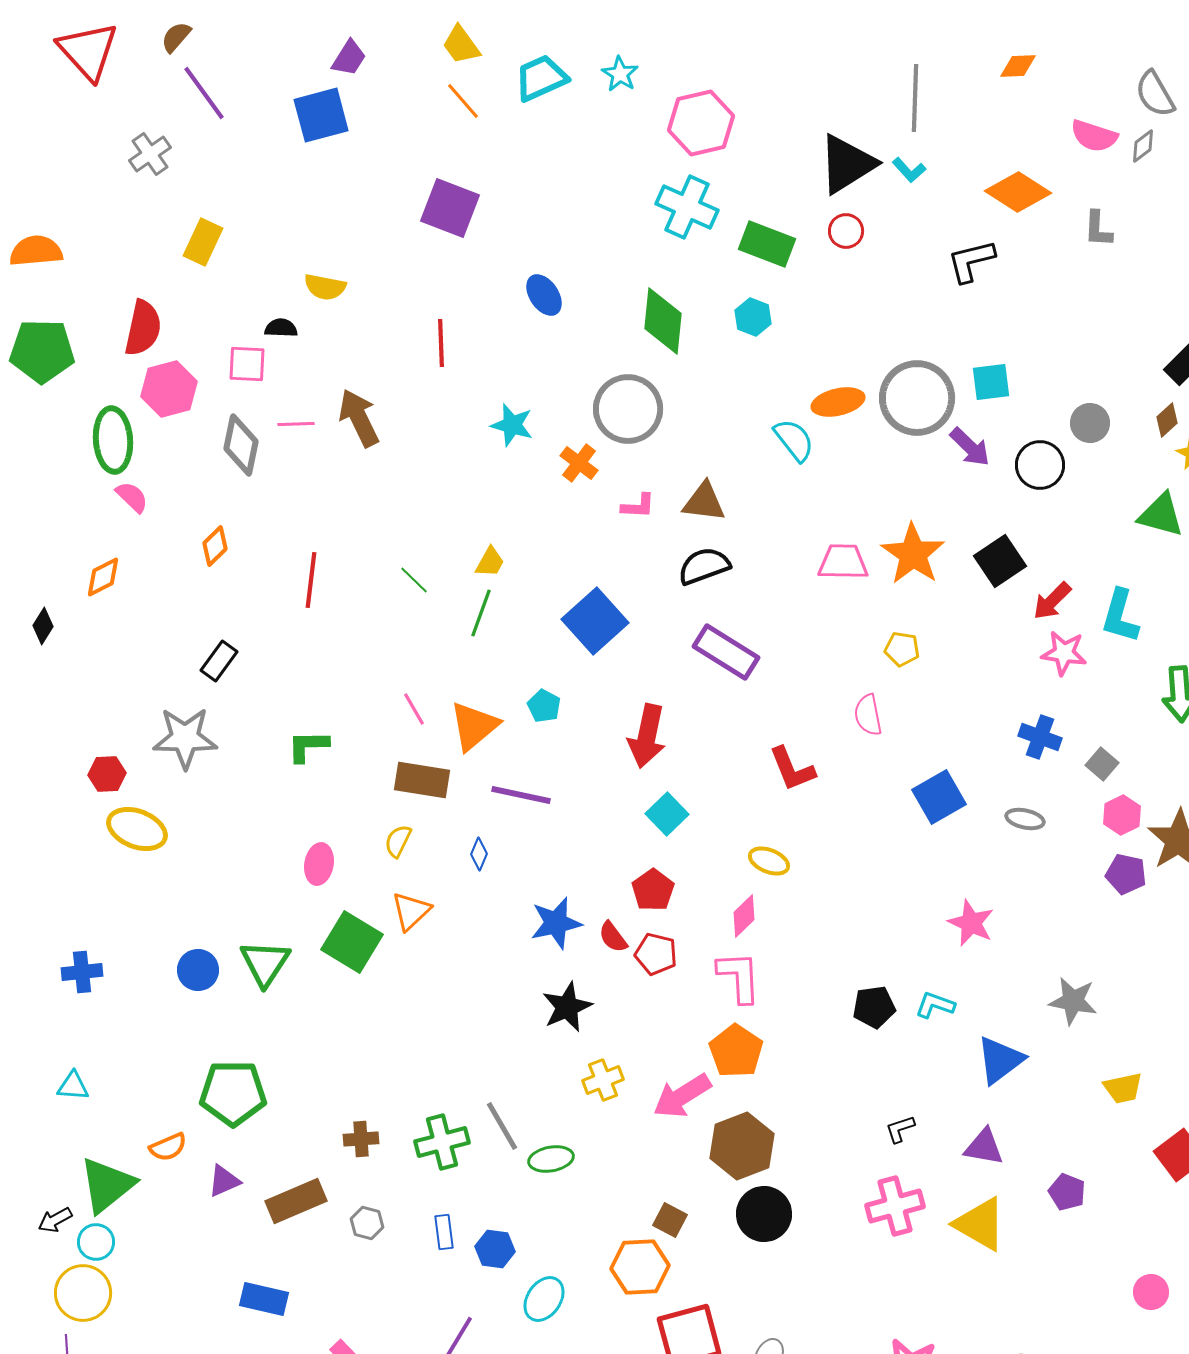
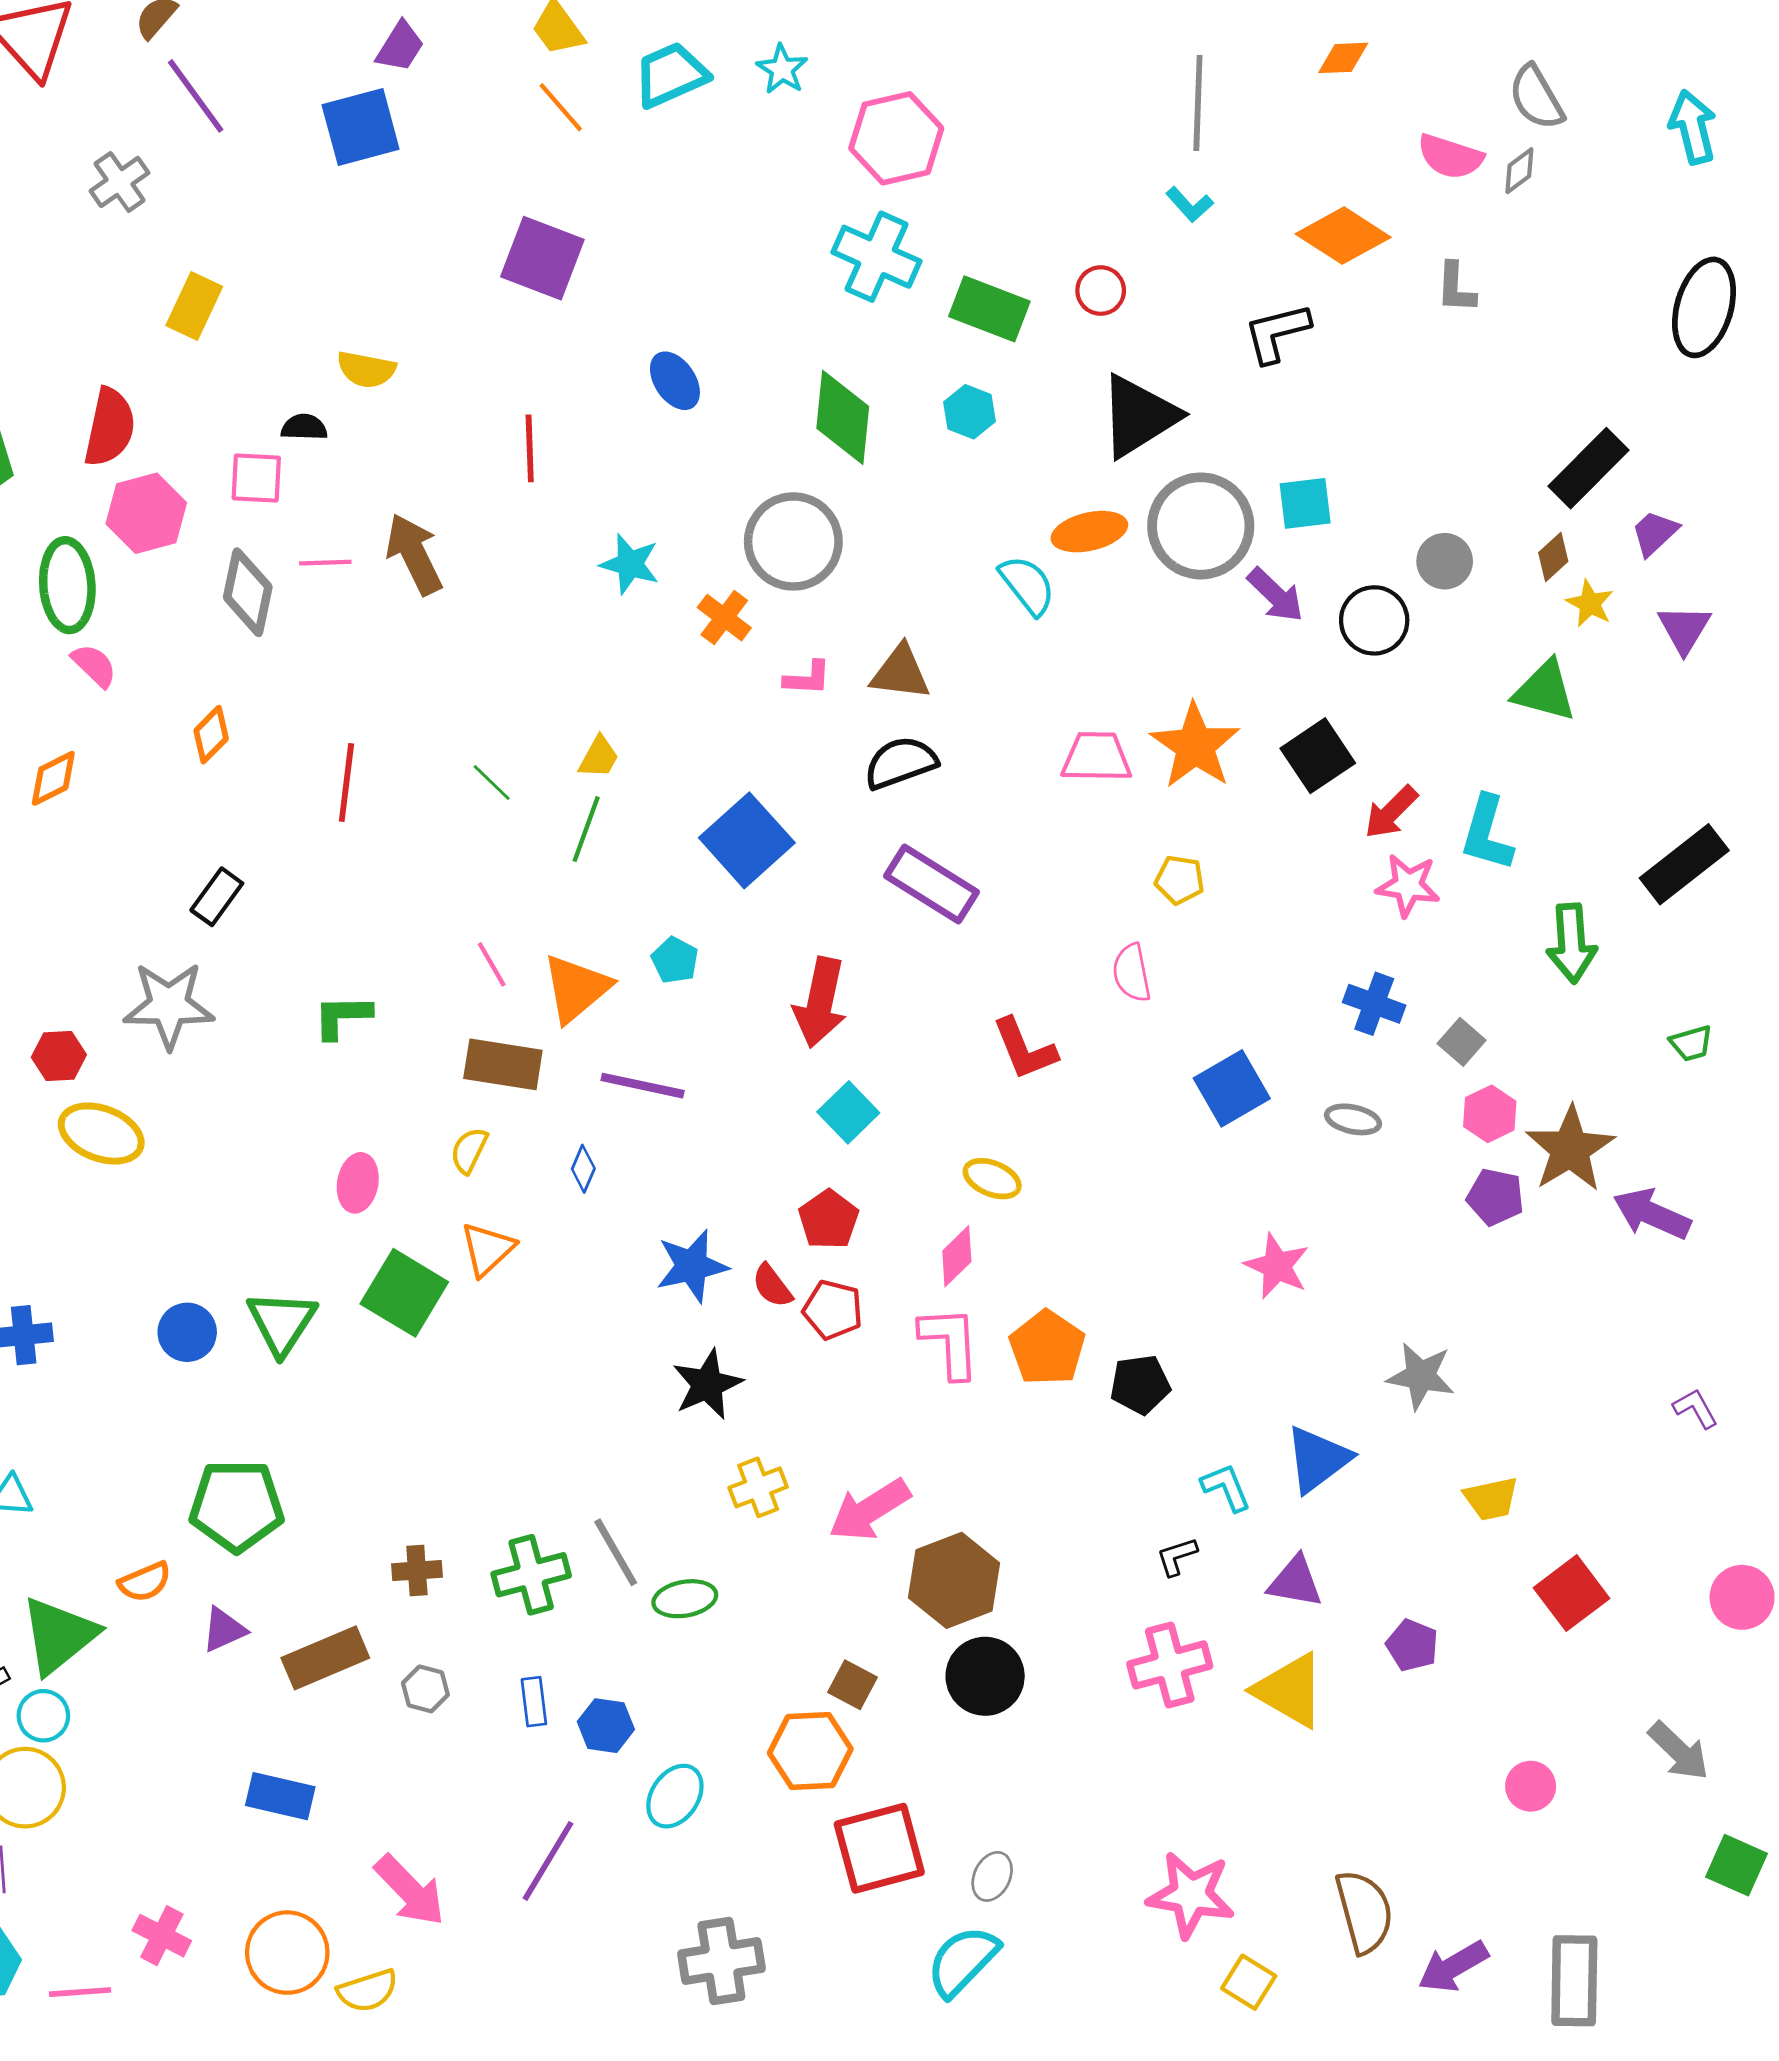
black triangle: (847, 164) -> (1139, 416), moved
cyan L-shape: (935, 1005) -> (1226, 1487), moved, turned 48
orange pentagon: (736, 1051) -> (1047, 1348), moved

